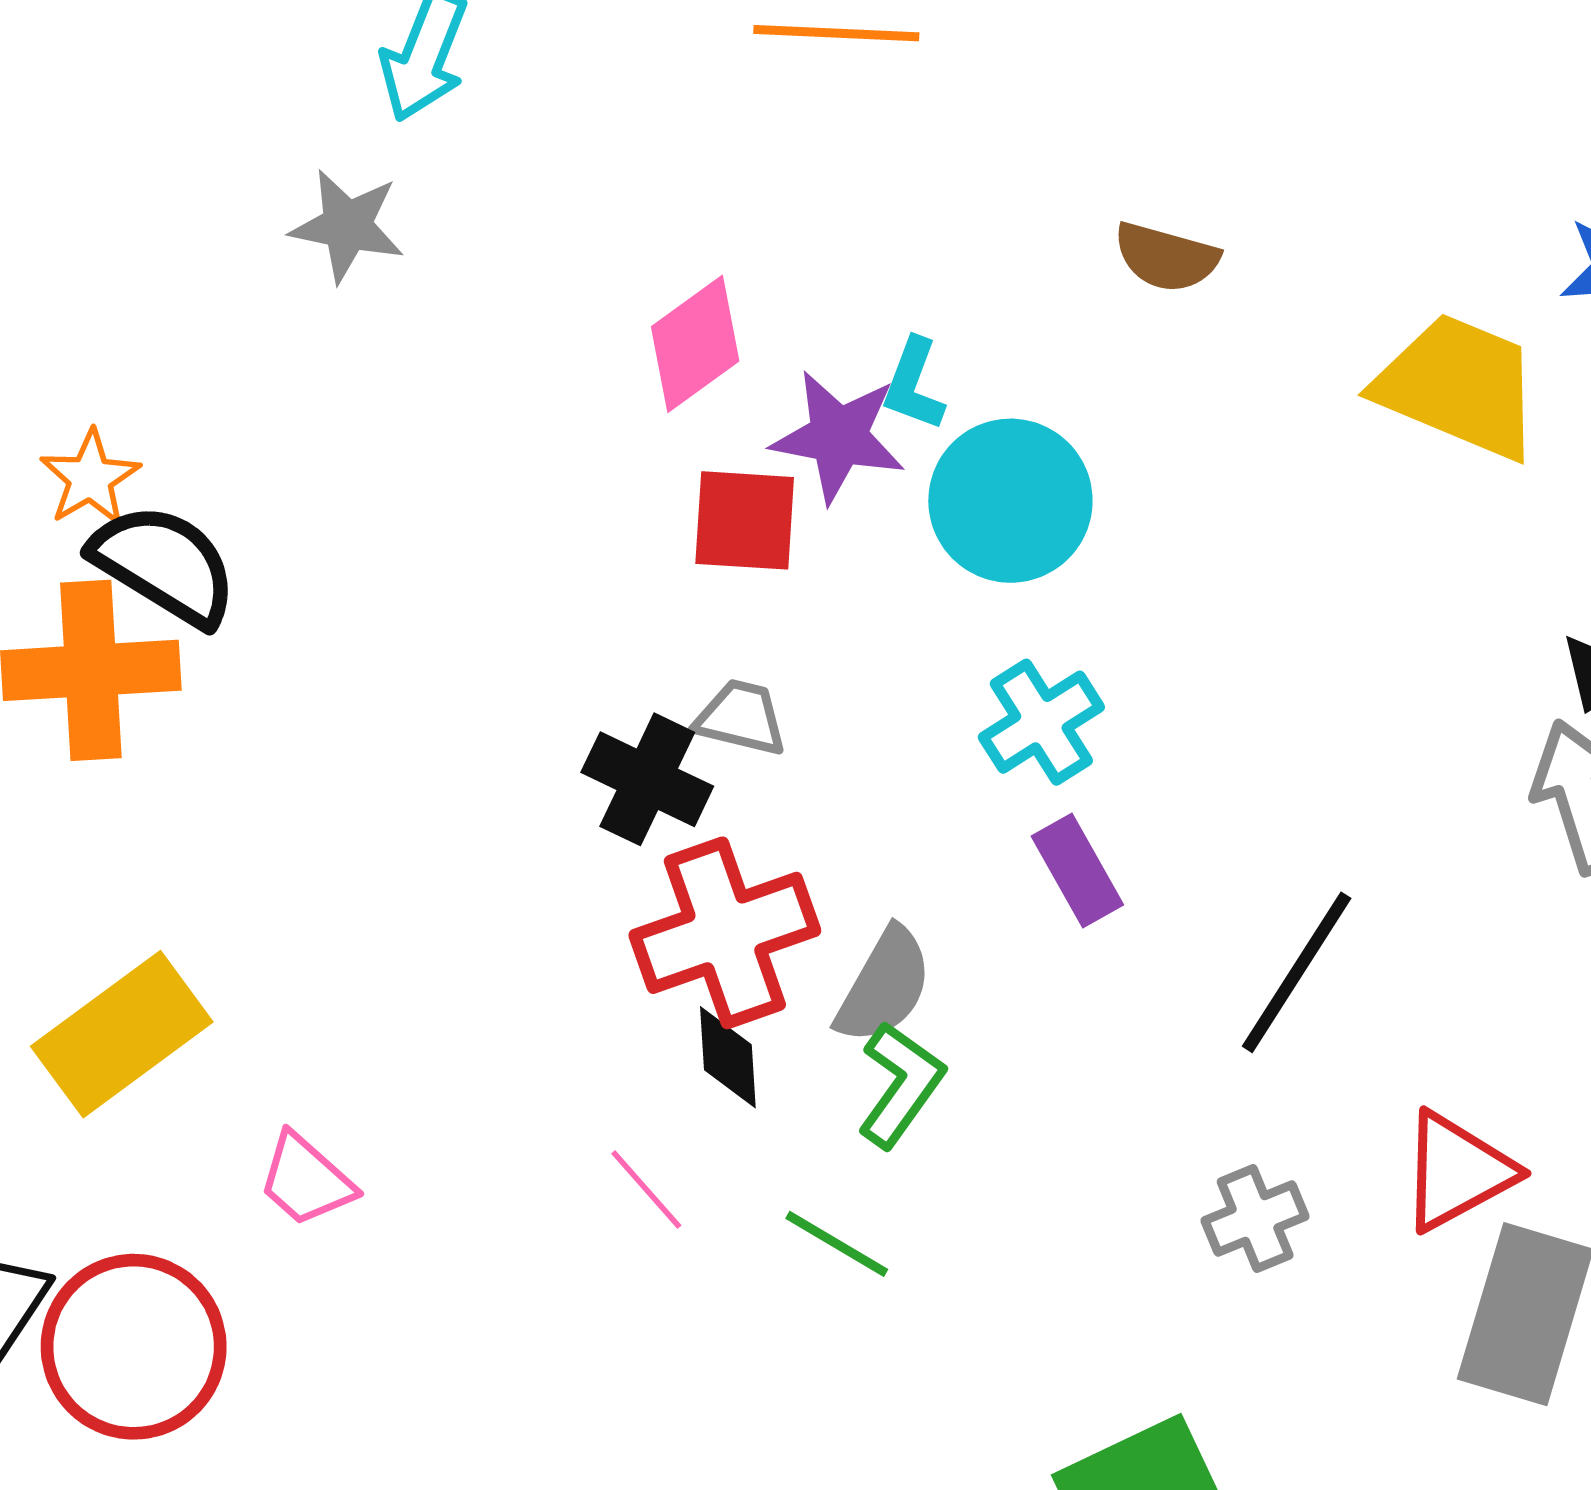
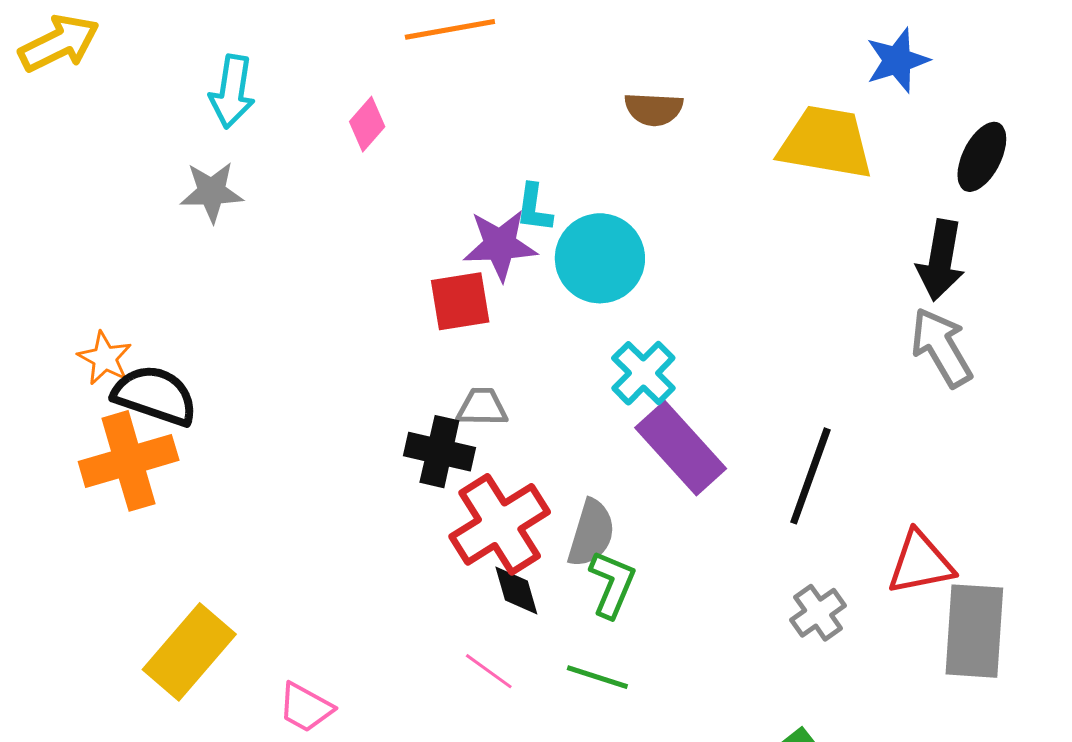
pink diamond: (695, 344) -> (367, 124), moved, size x0.7
purple rectangle: (1077, 871) -> (681, 448), size x1.6
red triangle: (1457, 1171) -> (920, 563), turned 30

